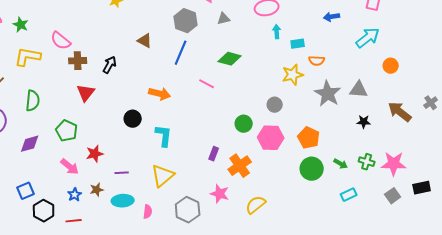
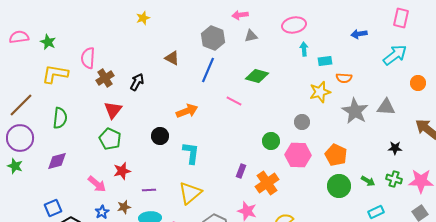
pink semicircle: (61, 41) -> (88, 58), turned 55
brown cross: (78, 61) -> (105, 78), turned -30
orange arrow: (160, 94) -> (187, 111), turned -35
black star: (364, 122) -> (395, 148), moved
green pentagon: (67, 131) -> (110, 139), moved

